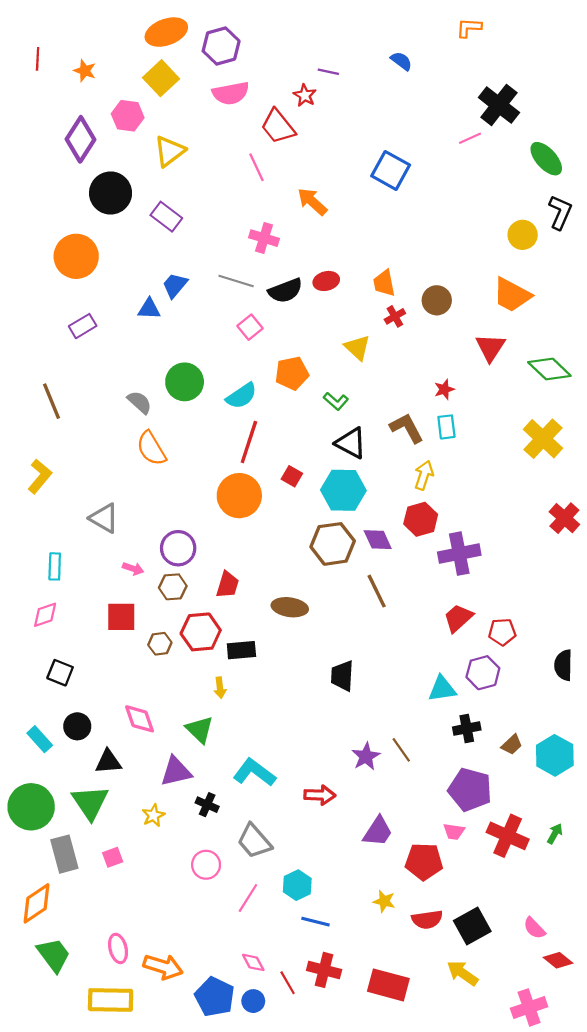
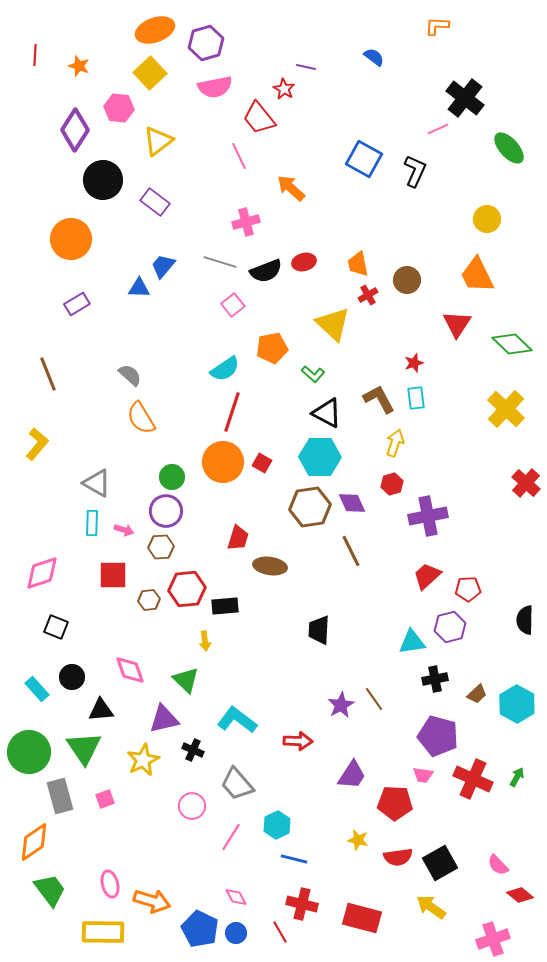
black L-shape: (560, 212) -> (415, 171), moved
pink cross: (264, 238) -> (246, 222), turned -32
orange trapezoid: (512, 295) -> (477, 275), turned 36
yellow triangle: (357, 348) -> (333, 324), size x1.4
green circle: (185, 382) -> (172, 477), moved, size x0.7
red square: (292, 476) -> (262, 463), moved
red hexagon: (421, 519) -> (392, 484), size x0.7
cyan rectangle: (55, 566) -> (92, 523), moved
red trapezoid: (227, 585) -> (238, 538), moved
pink diamond: (45, 615) -> (42, 573), size x1.4
yellow star: (153, 815) -> (143, 760), size x1.5
red line: (288, 983) -> (280, 932), moved

